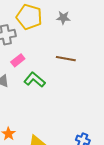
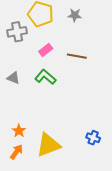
pink rectangle: (18, 60) -> (46, 50), moved

